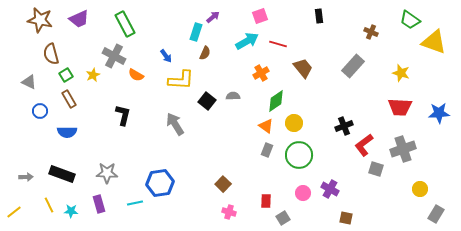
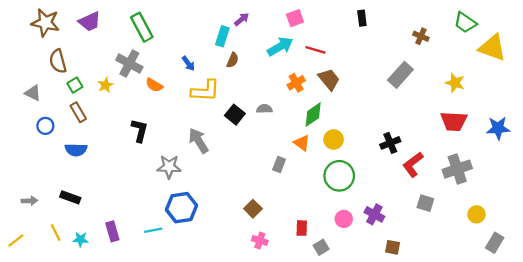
brown trapezoid: (303, 68) -> (329, 79), moved
gray rectangle: (267, 150) -> (279, 164), moved
gray square: (376, 169) -> (425, 203), moved
gray star: (107, 173) -> (169, 167), moved
black rectangle: (62, 174) -> (70, 197), size x0.7

